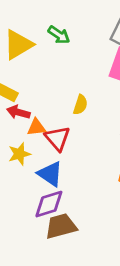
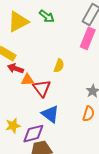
yellow star: (19, 154) -> (13, 126), moved
blue triangle: (50, 174) -> (50, 114), moved

